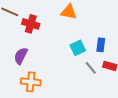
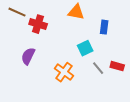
blue rectangle: (101, 45) -> (104, 27), moved
orange cross: (31, 82) -> (64, 72), moved, turned 30

